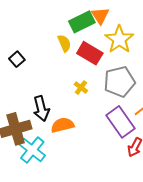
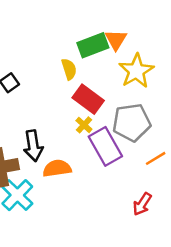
red rectangle: (90, 53) -> (88, 99), moved
purple rectangle: (120, 122) -> (105, 146), moved

